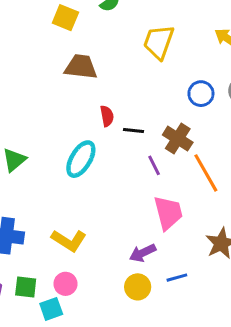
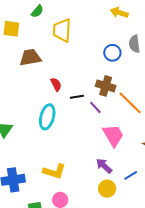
yellow trapezoid: (159, 42) -> (62, 30), moved
black line: (134, 131) -> (77, 97), moved
purple arrow: (143, 253) -> (104, 166), turned 84

